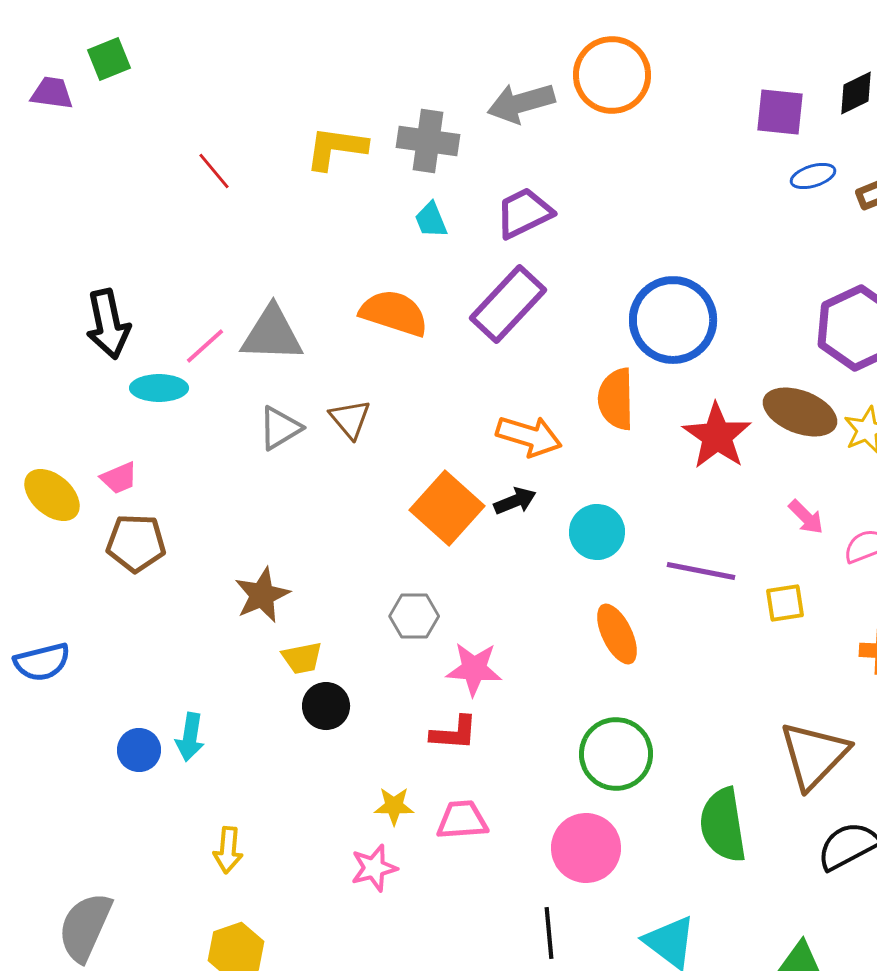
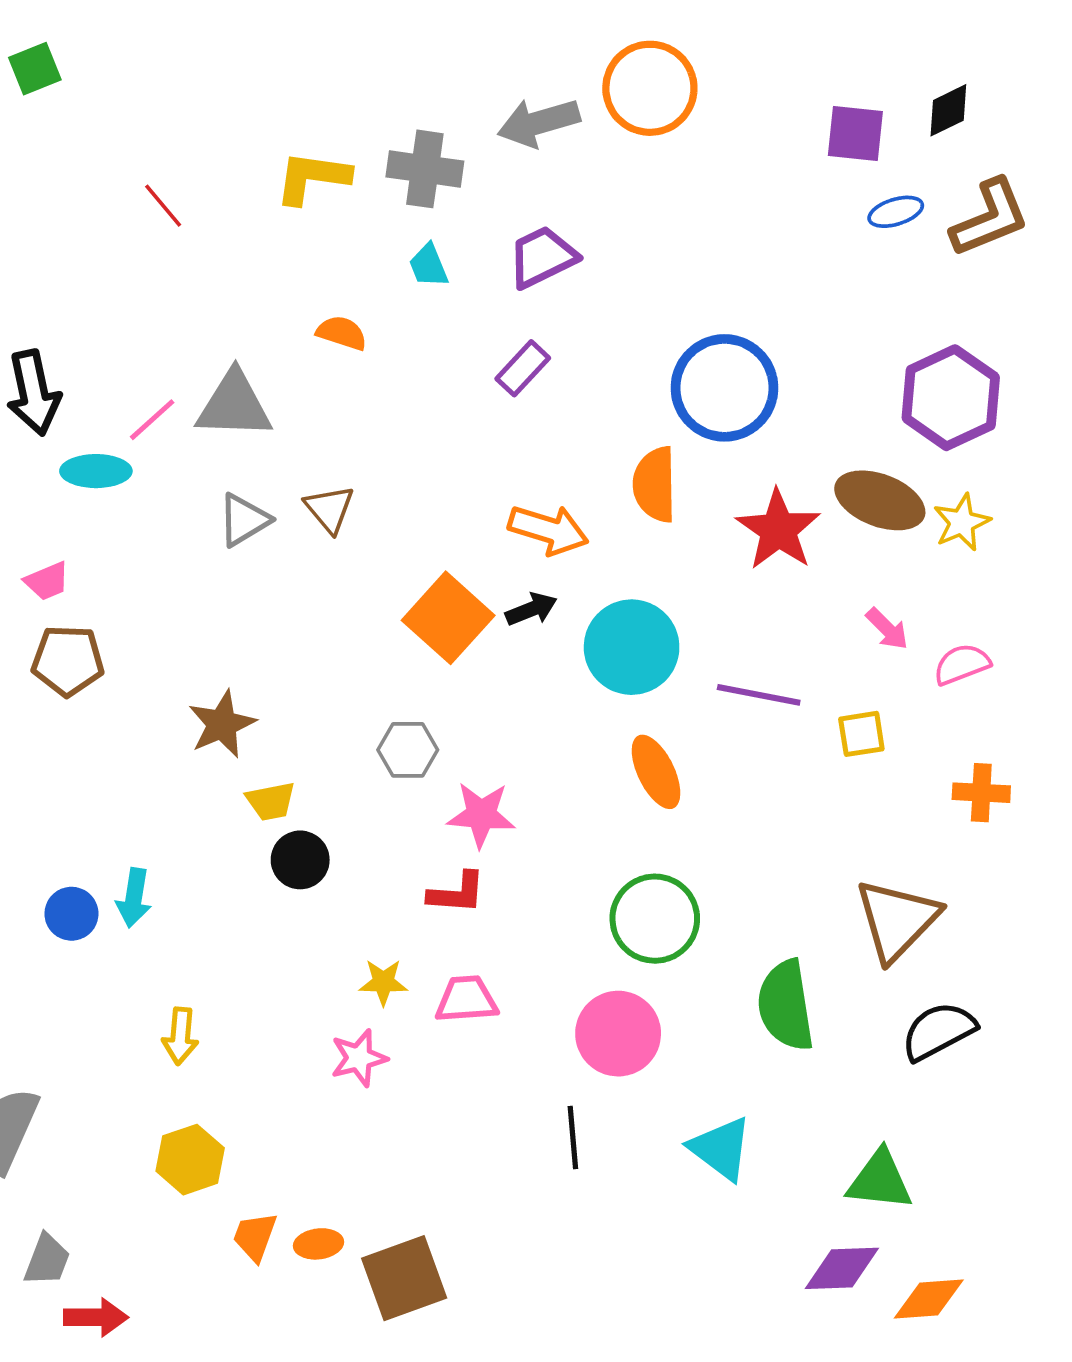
purple rectangle: (508, 304) -> (523, 368), size x0.6
orange semicircle: (394, 313) -> (342, 333), moved, size x0.6
cyan circle: (597, 532) -> (632, 647), size x1.4

